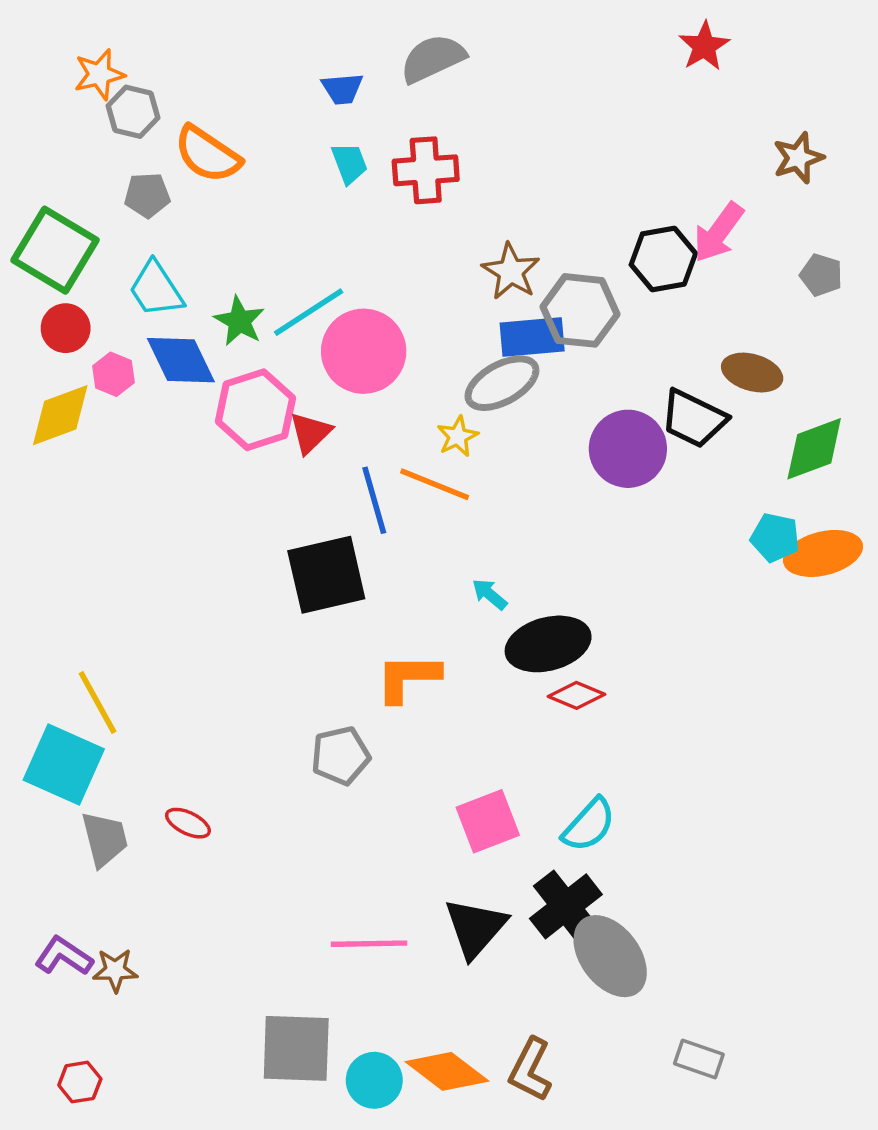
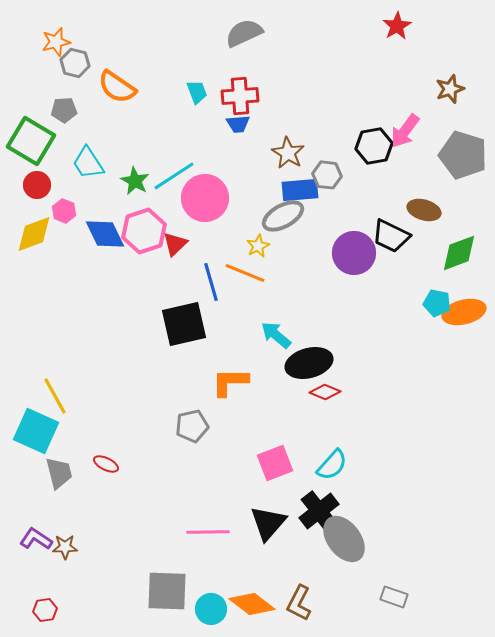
blue trapezoid: (342, 89) -> (238, 124), moved
gray pentagon: (147, 195) -> (64, 110), moved
gray pentagon: (821, 275) -> (463, 155), size x2.0
gray hexagon: (580, 310) -> (327, 175), size x0.7
blue diamond: (181, 360) -> (105, 234), moved
cyan arrow: (490, 594) -> (276, 335), size x1.5

